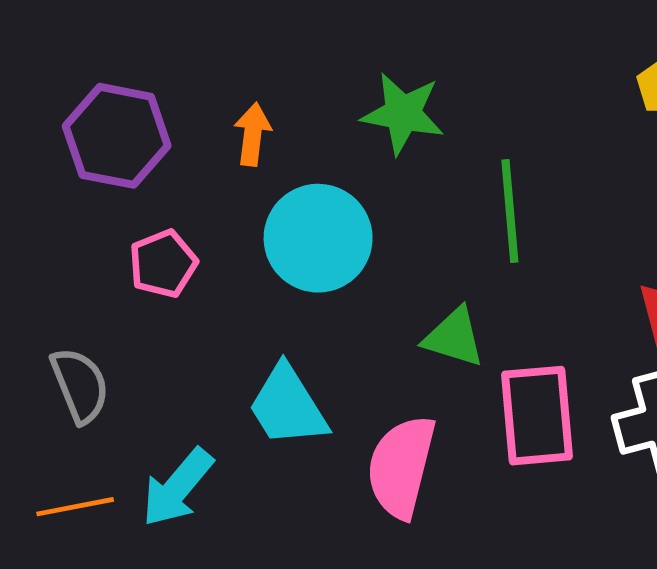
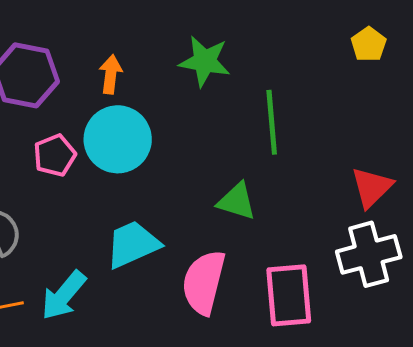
cyan circle: (318, 238) -> (118, 139), moved
cyan trapezoid: (288, 406) -> (133, 244), turned 98
pink rectangle: (537, 416) -> (289, 295), moved

